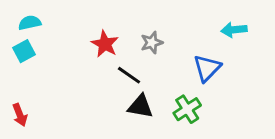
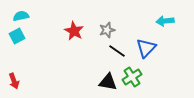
black line: (129, 75) -> (117, 51), moved
black triangle: (140, 106) -> (108, 82), moved

